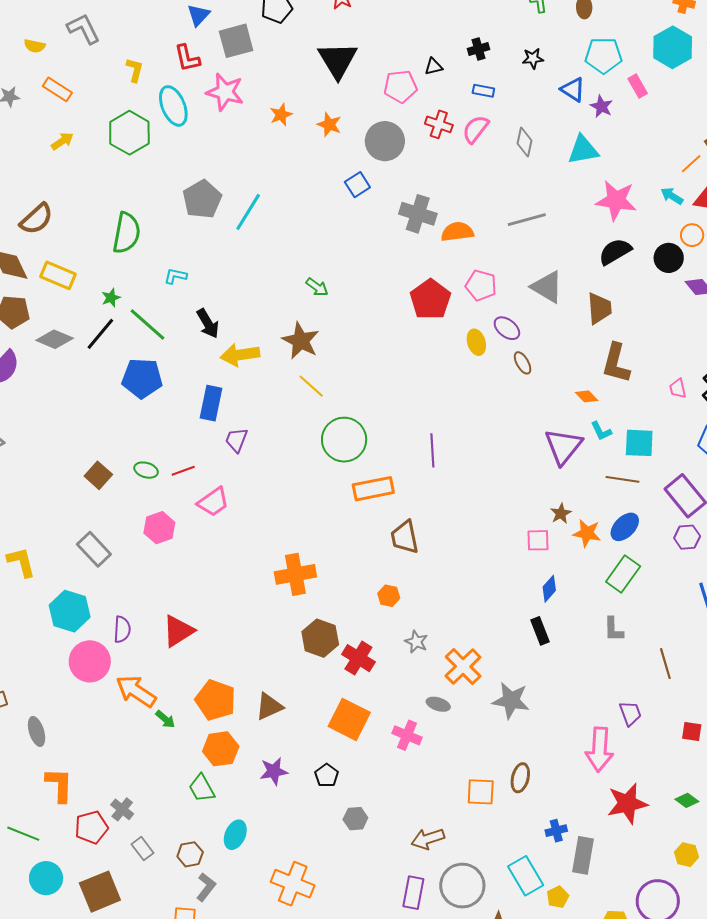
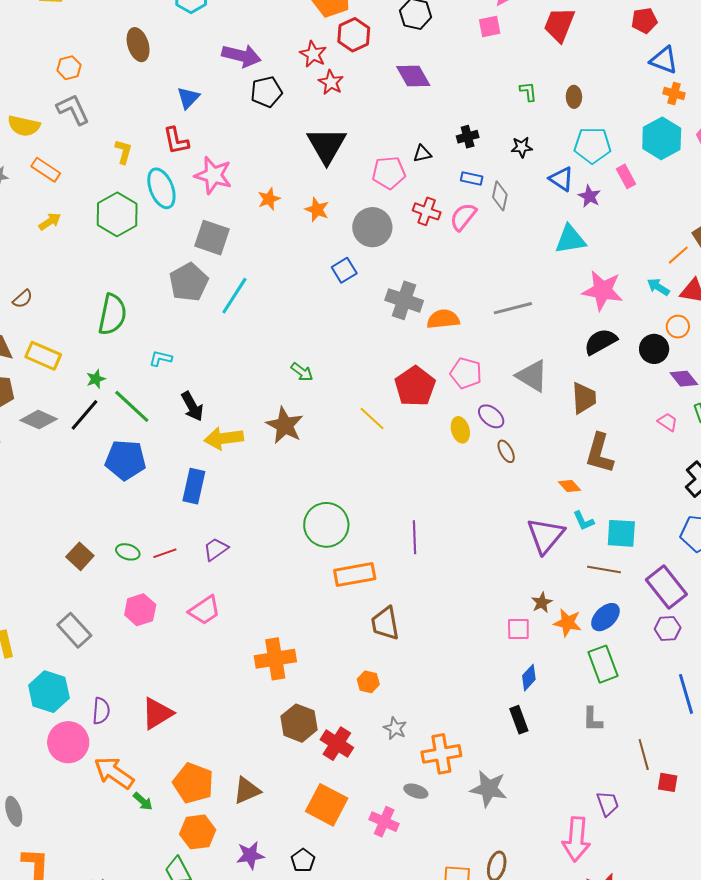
gray square: (236, 41) -> (212, 238), moved, turned 33
yellow semicircle: (35, 46) -> (24, 126), size x1.5
gray diamond: (524, 142) -> (500, 196), moved
brown semicircle: (36, 219) -> (23, 299), size x0.6
yellow line: (311, 386) -> (372, 418), moved
pink trapezoid: (678, 388) -> (668, 422), moved, turned 135
purple trapezoid: (236, 440) -> (216, 549), moved, turned 32
pink trapezoid: (213, 502) -> (205, 610), moved
green rectangle: (623, 574) -> (603, 664), turned -57
orange cross: (463, 667) -> (441, 754), turned 33
red square: (692, 732) -> (668, 782), moved

